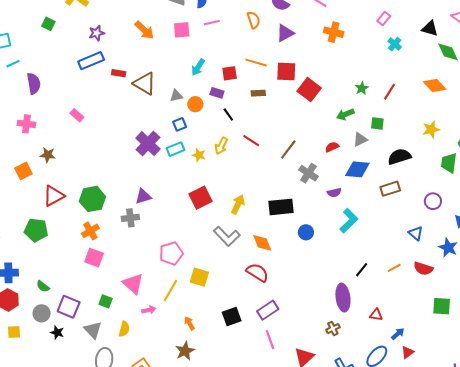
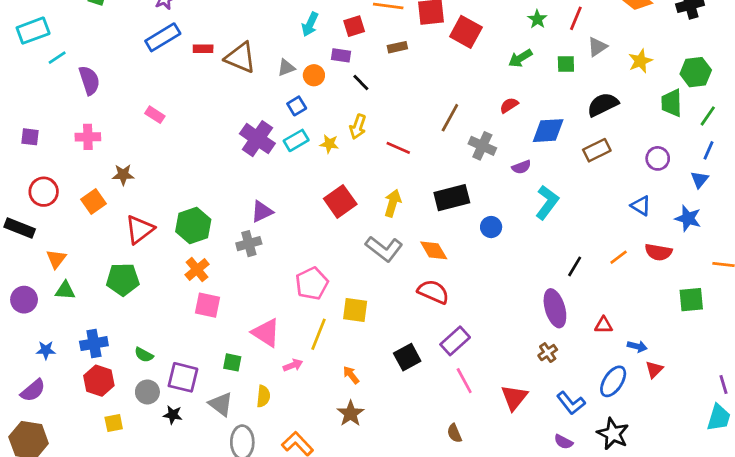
gray triangle: (360, 139) -> (597, 47), moved
red line: (251, 141) -> (398, 148), moved
blue arrow: (398, 334) -> (637, 346), turned 64

